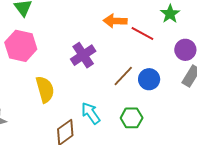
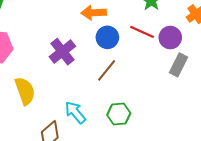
red line: (142, 34) -> (142, 32), moved
blue circle: (149, 79) -> (107, 37), moved

